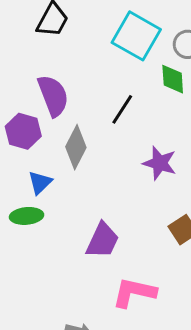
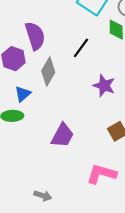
pink L-shape: (134, 292) -> (102, 174), moved

